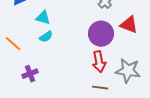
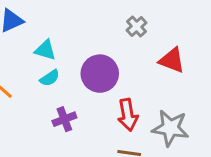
purple circle: (101, 34) -> (100, 74), moved
purple cross: (30, 74) -> (64, 119), moved

